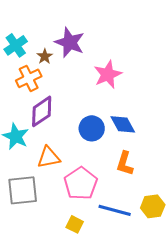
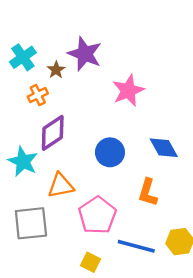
orange cross: (29, 78) -> (38, 95), size x0.7
blue diamond: (123, 124) -> (164, 148), moved

